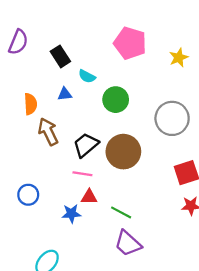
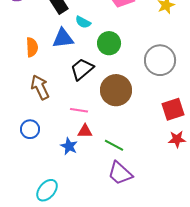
blue triangle: (65, 94) -> (63, 38), size x1.6
brown arrow: (48, 132) -> (40, 87), moved
black trapezoid: (86, 145) -> (82, 69), moved
blue star: (71, 214) -> (69, 146), turned 30

